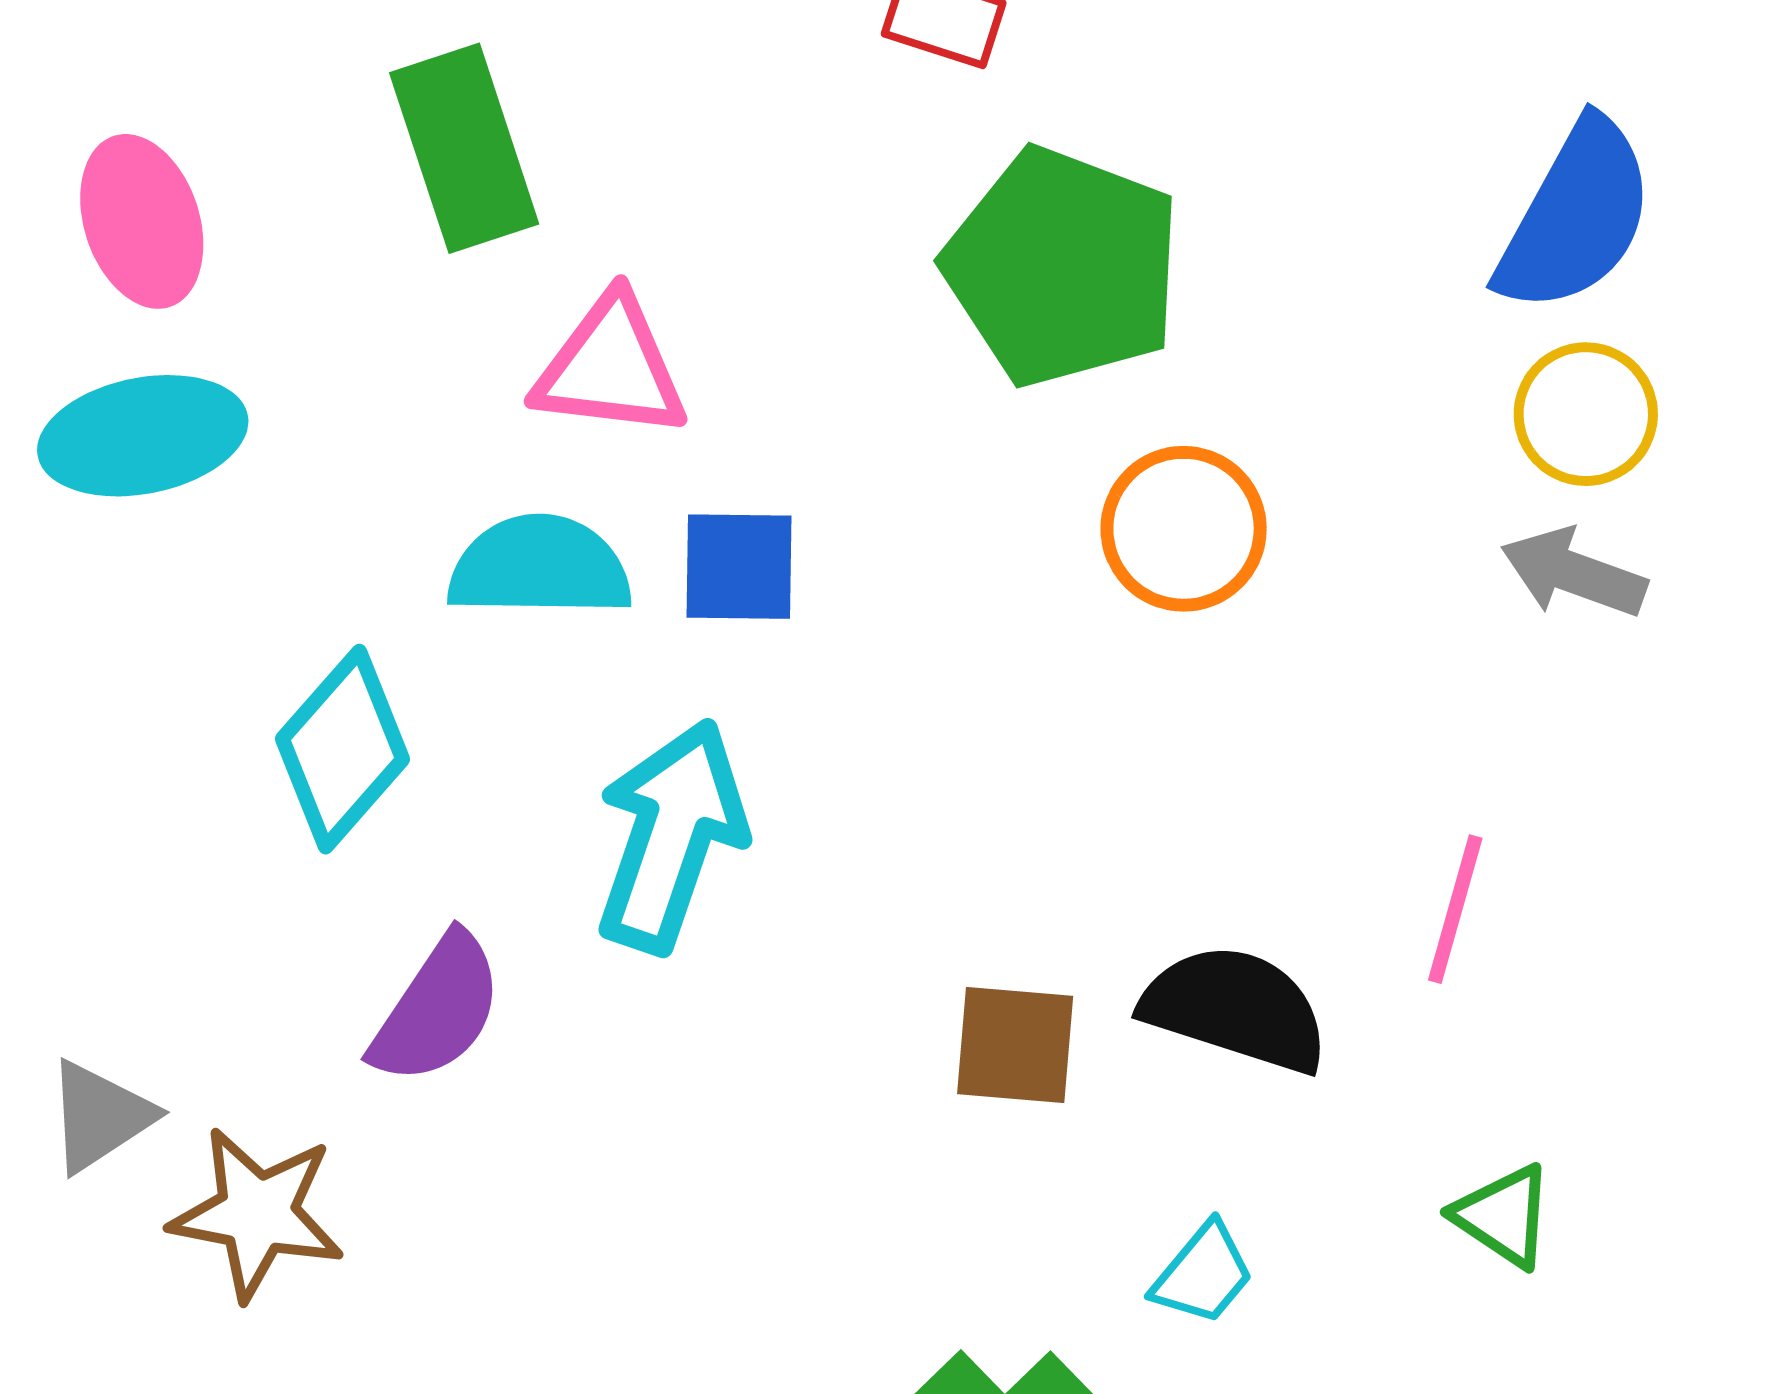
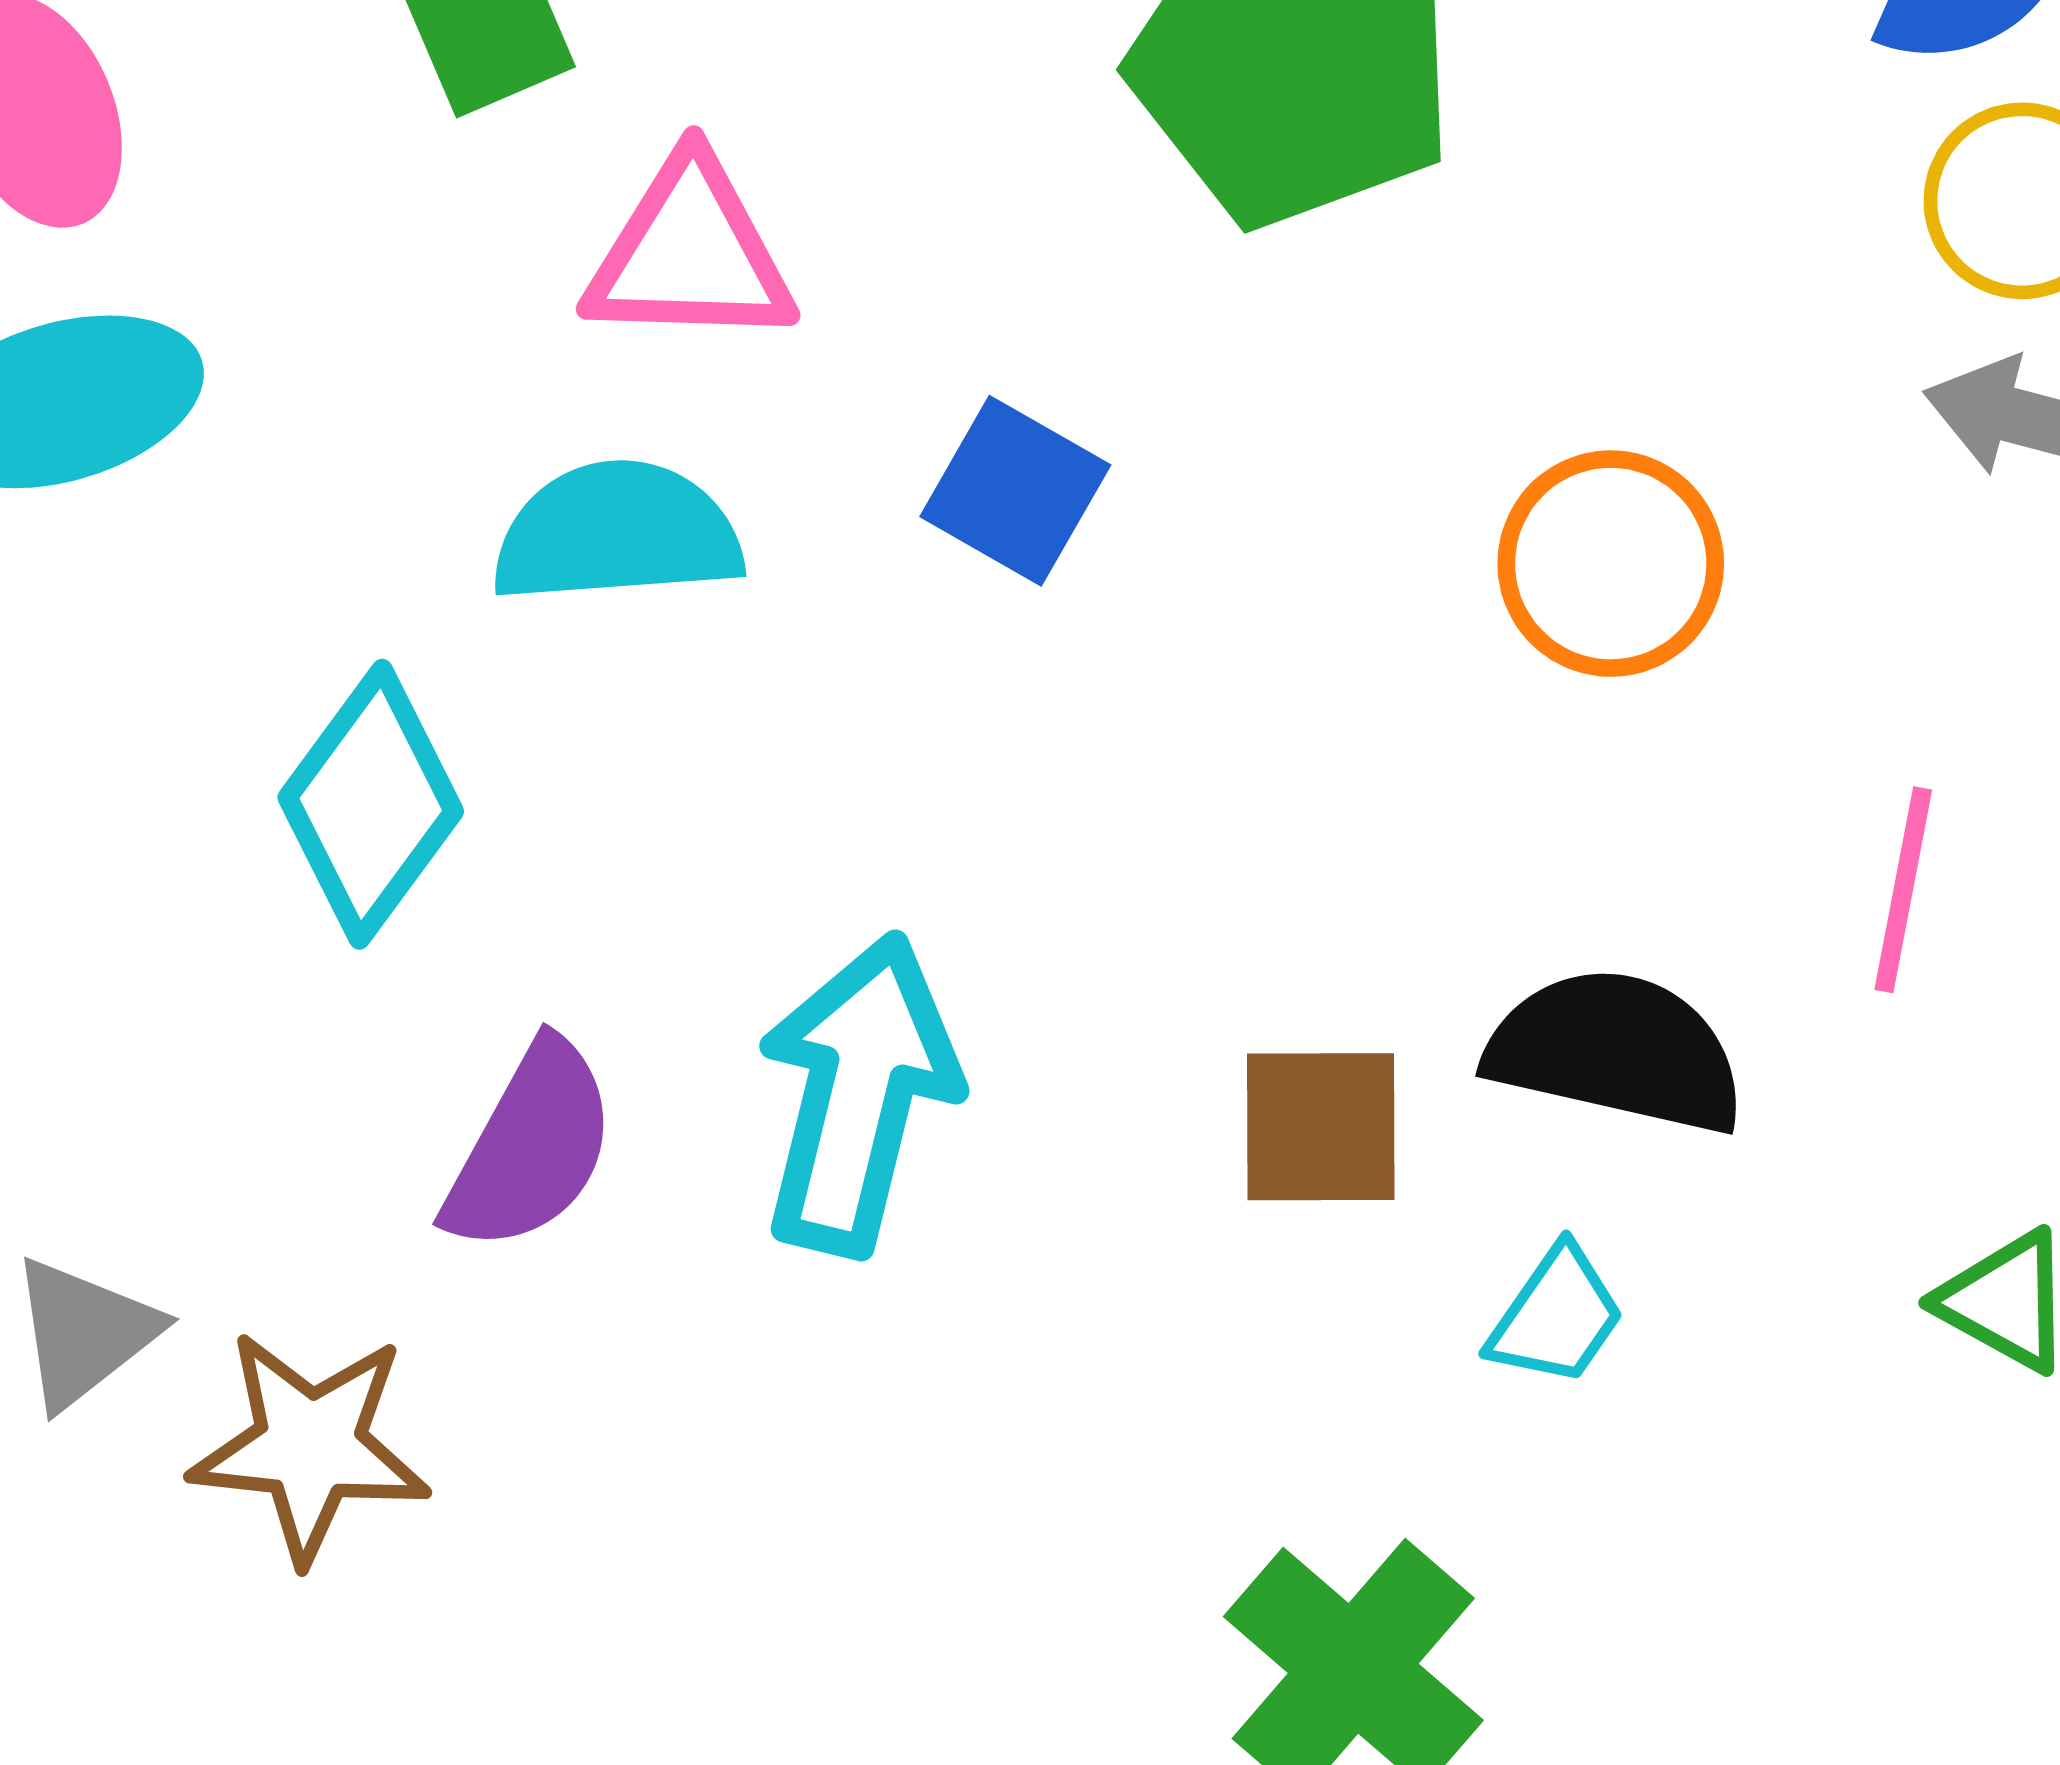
orange circle: (1184, 529) -> (1611, 564), moved
blue square: (739, 567) -> (1015, 491), moved, turned 34
cyan arrow: (671, 836) -> (858, 1094), moved
cyan trapezoid: (1203, 1274) -> (1556, 1316), moved

